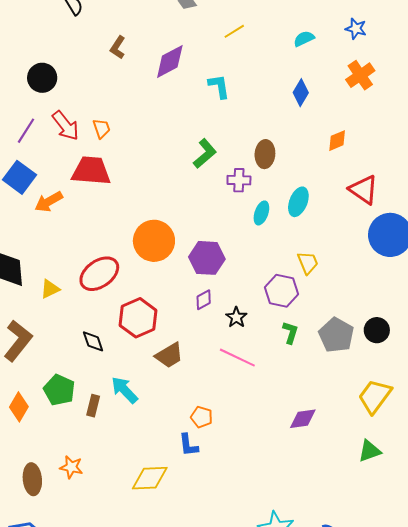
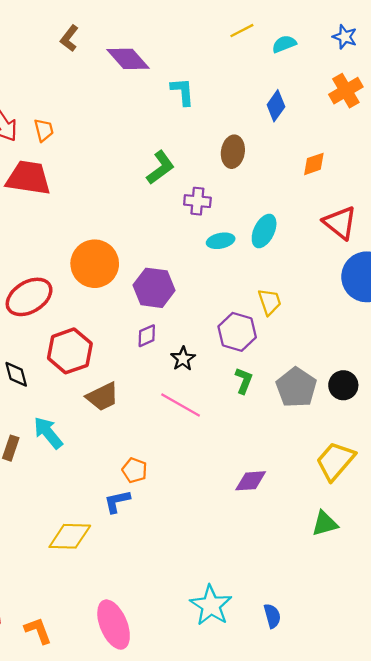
yellow line: (234, 31) -> (242, 31), moved
purple diamond: (170, 61) -> (128, 59), turned 72
brown ellipse: (265, 154) -> (233, 152), moved
cyan ellipse: (261, 213) -> (221, 241), turned 55
blue L-shape: (188, 445) -> (117, 501), turned 80

